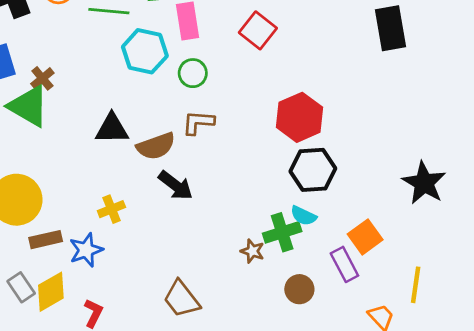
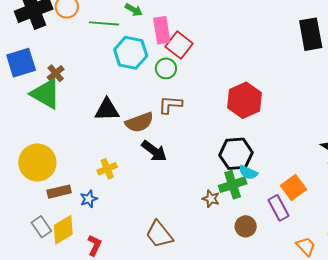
red square: (258, 30) -> (179, 45), moved
black hexagon: (313, 170) -> (236, 154), moved
blue star: (86, 250) -> (89, 199), size x0.7

